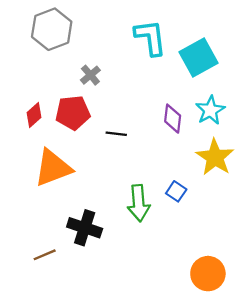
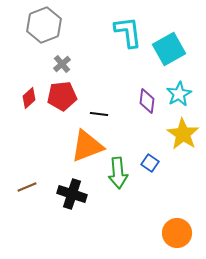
gray cross: (90, 75) -> (62, 64), moved
orange triangle: (53, 168) -> (87, 146), moved
brown line: (45, 255) -> (27, 187), moved

